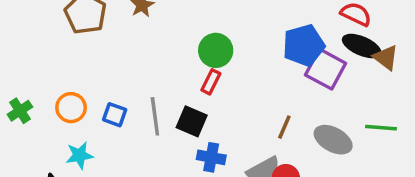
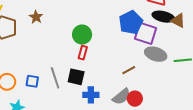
brown line: (284, 127) -> (129, 70), turned 48
gray ellipse: (333, 140) -> (156, 54), moved

